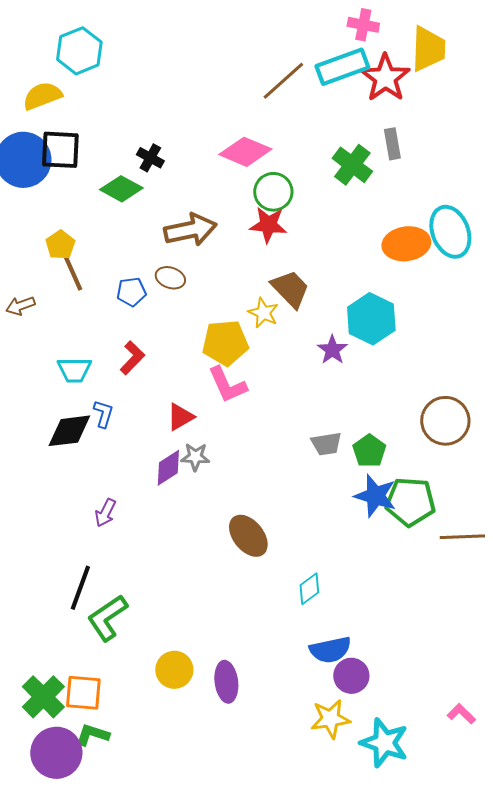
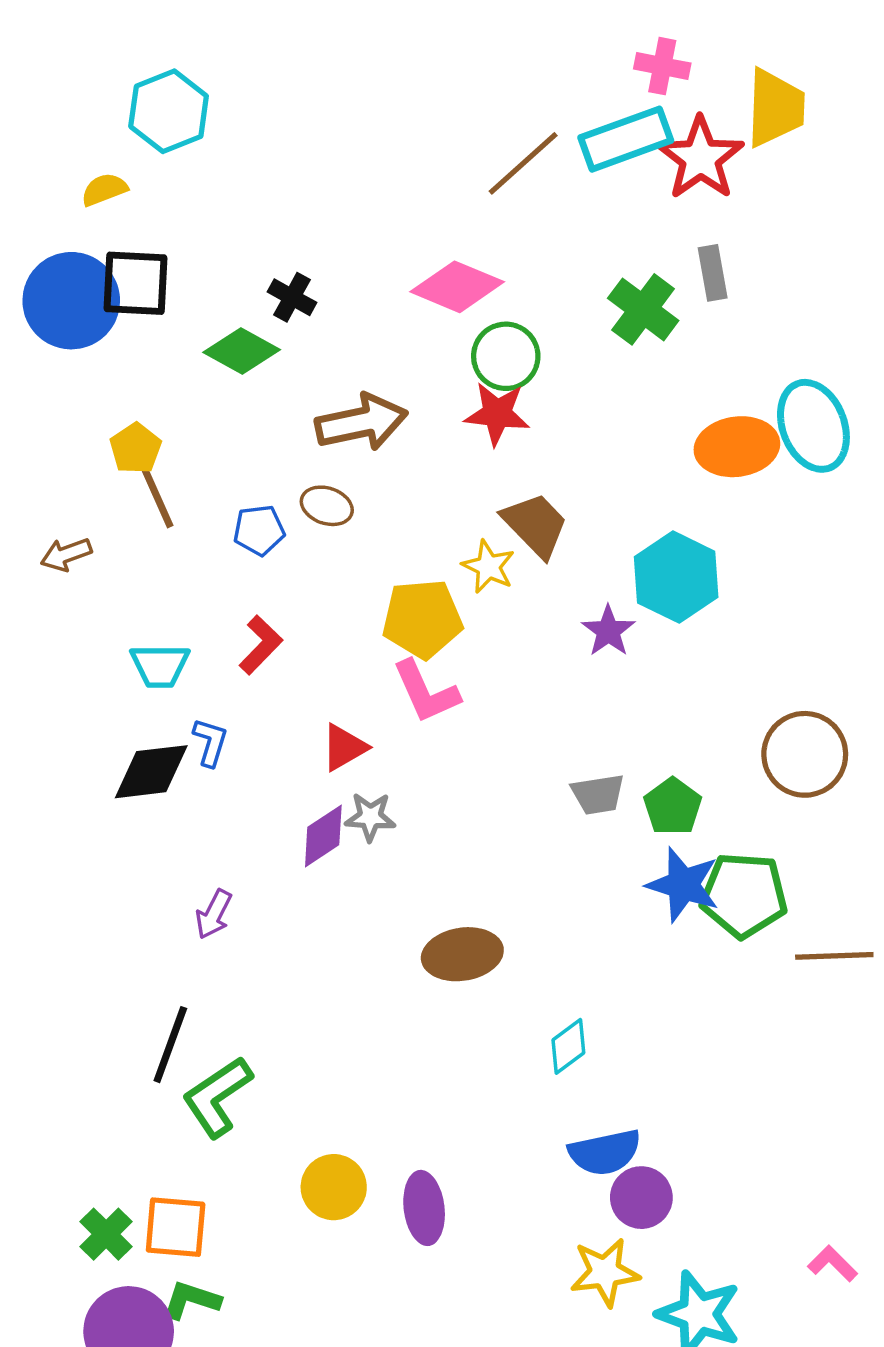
yellow semicircle: (42, 96) -> (104, 189), size x0.7
brown ellipse: (248, 536) -> (462, 954), turned -60
green cross: (43, 697) -> (106, 1234), size x0.7

